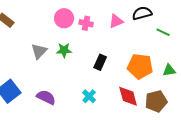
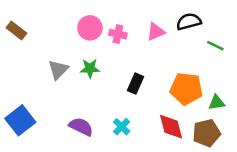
green triangle: (169, 70) -> (217, 103), moved
purple semicircle: (46, 97) -> (81, 127), moved

